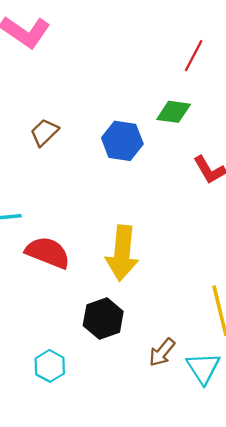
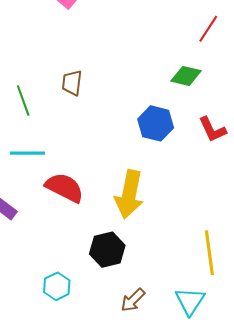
brown trapezoid: (44, 132) -> (72, 83), turned -44
blue hexagon: (122, 141) -> (156, 123), moved
brown arrow: (162, 352) -> (133, 300), moved

